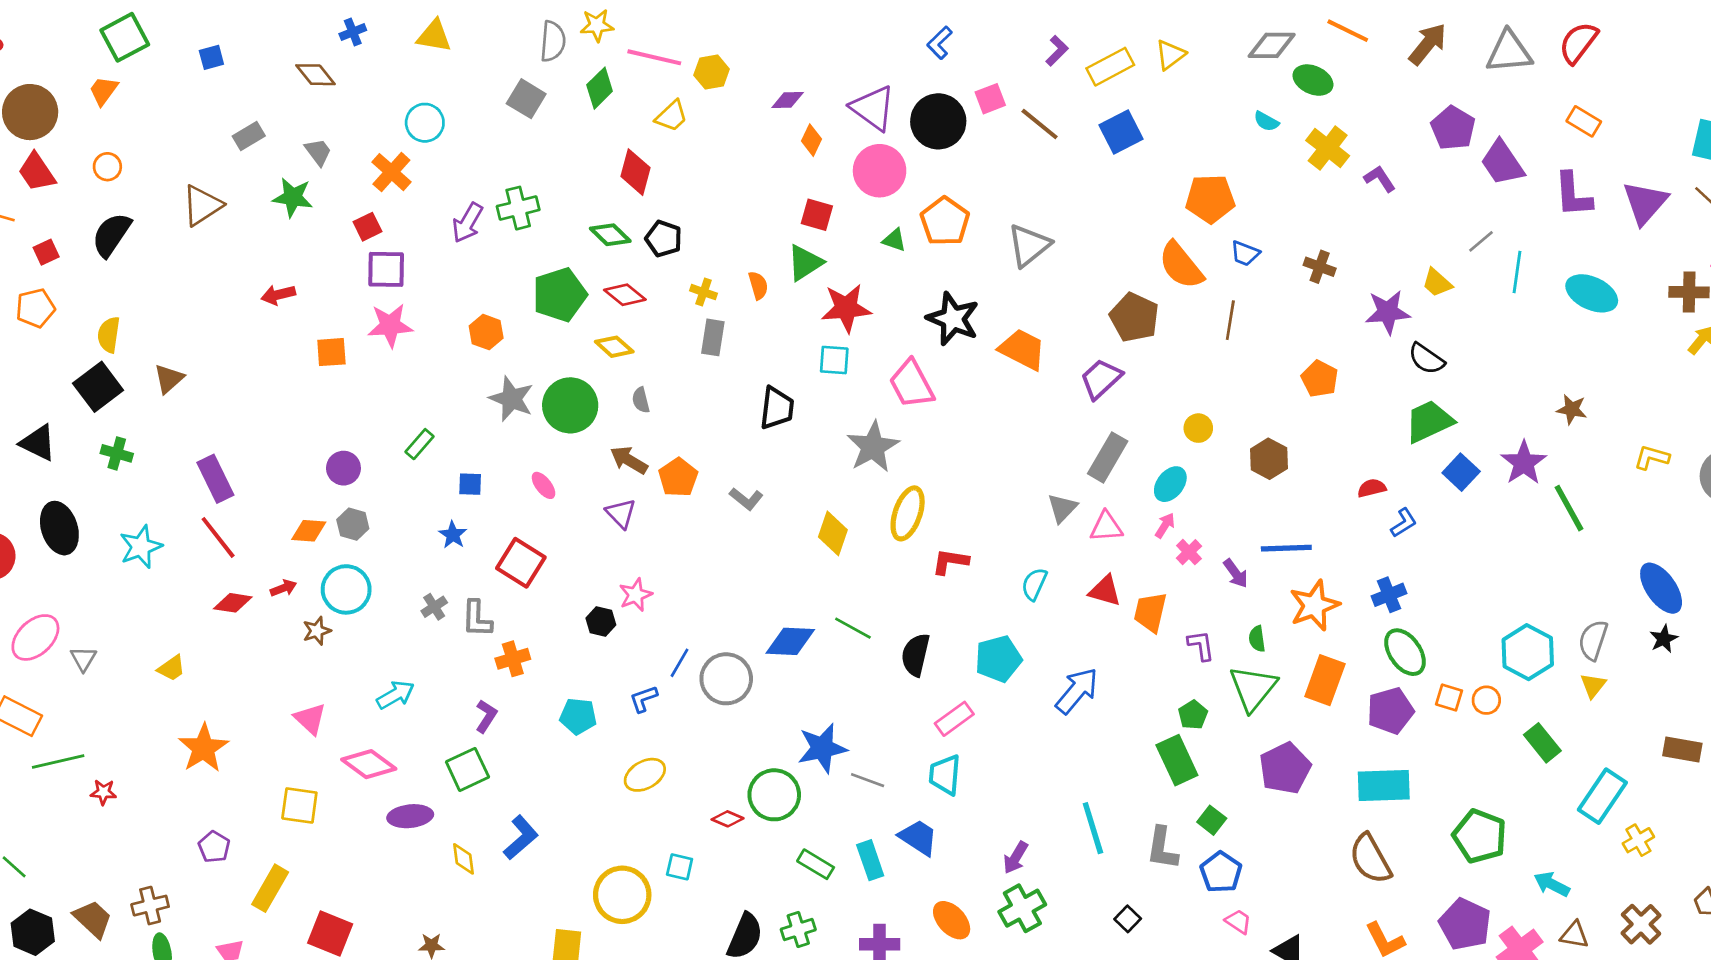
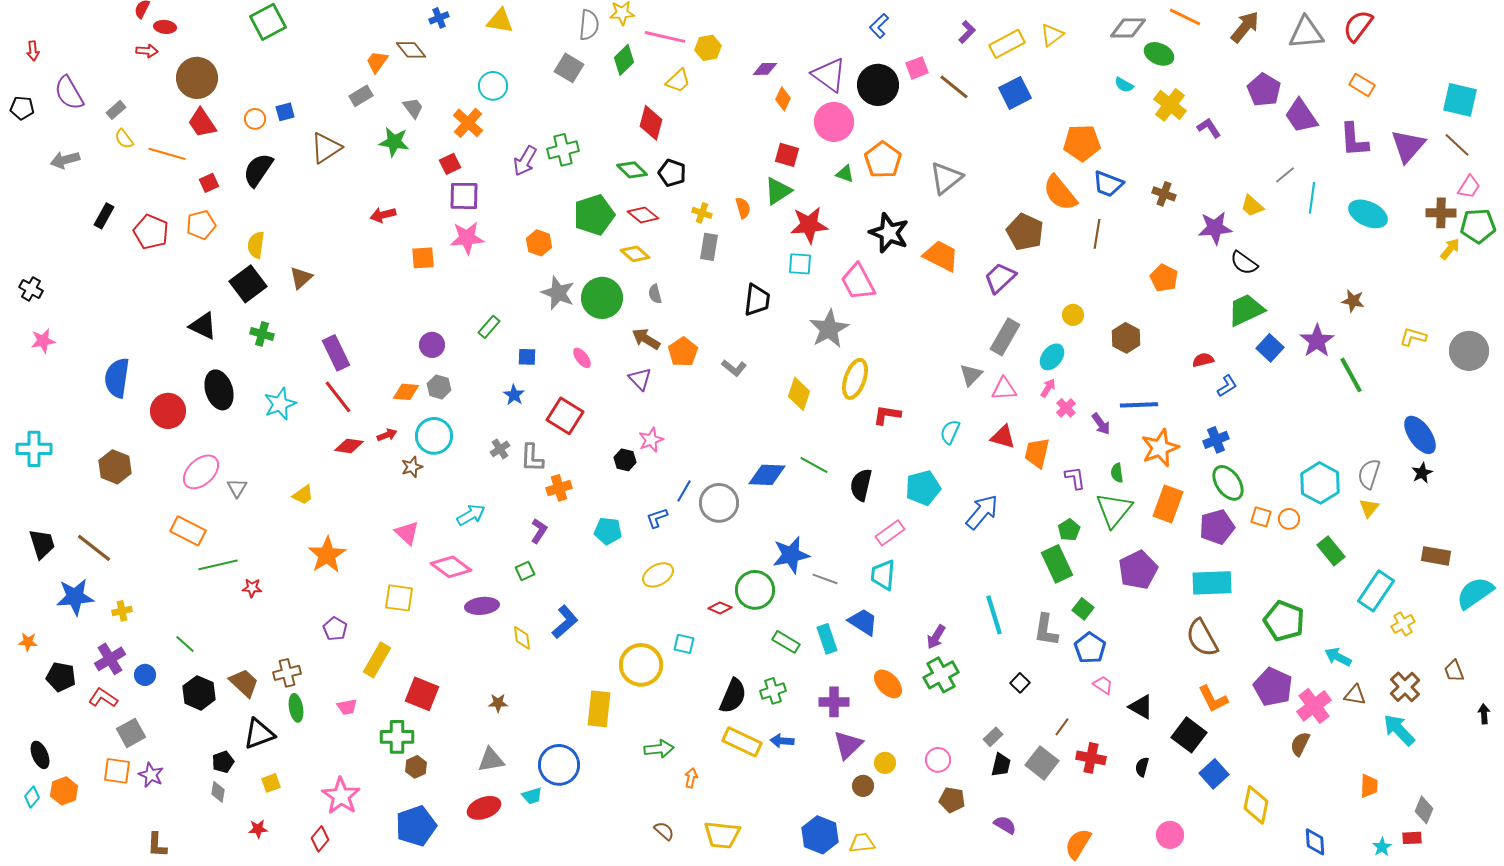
blue square: (211, 57) -> (285, 112), moved
orange trapezoid: (103, 91) -> (377, 62), moved
blue trapezoid: (1245, 253) -> (1108, 184), size x1.4
green square: (467, 769) -> (525, 571), size x0.6

